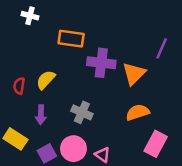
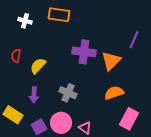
white cross: (30, 16) -> (25, 21), moved
orange rectangle: (71, 39) -> (59, 15), moved
red semicircle: (19, 86) -> (16, 56), moved

